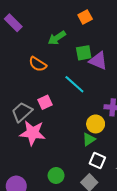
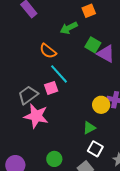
orange square: (85, 17) -> (89, 11), moved
green square: (84, 53) -> (93, 45), turned 35
cyan line: (74, 84) -> (59, 74), moved
yellow circle: (96, 124) -> (101, 105), moved

